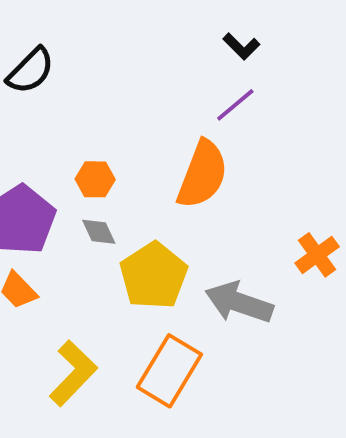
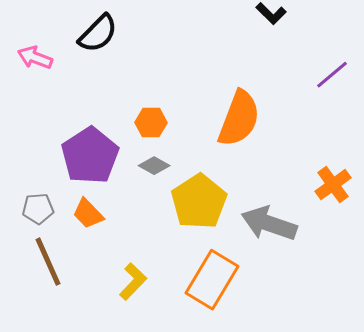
purple line: (235, 105) -> (332, 75), moved
gray diamond: (99, 232) -> (154, 166), turned -36
yellow L-shape: (73, 373) -> (133, 282), size x0.7

